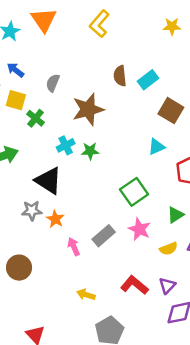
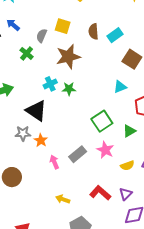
yellow square: (16, 100) -> (63, 26), moved
green cross: (36, 118) -> (27, 53), moved
green triangle: (175, 215) -> (129, 131), moved

